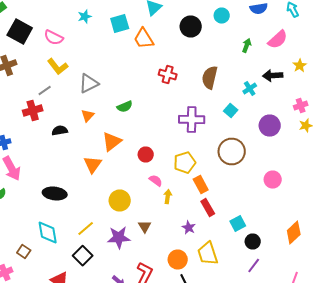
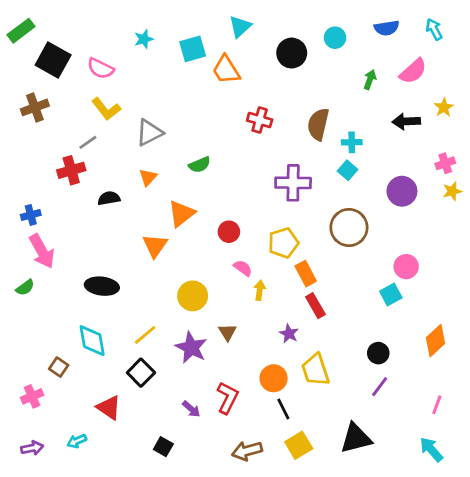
cyan cross: (250, 88) -> (352, 142), moved, turned 32
cyan square: (238, 224) -> (391, 294), moved
purple star: (119, 238) -> (191, 348), turned 30

